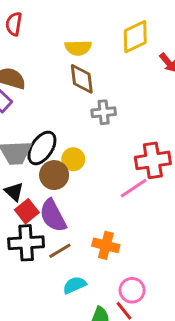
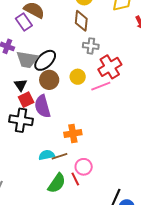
yellow circle: (73, 159) -> (78, 77), moved
red cross: (153, 160) -> (110, 67), moved, turned -35
pink line: (134, 188) -> (101, 86), moved
orange cross: (106, 245) -> (73, 134), turned -36
brown line: (60, 251) -> (60, 156), moved

